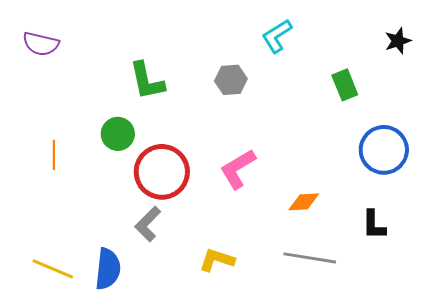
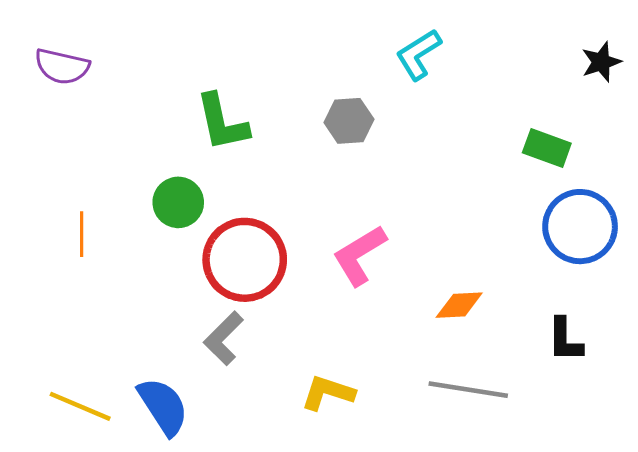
green rectangle: (345, 85) -> (547, 148), moved, turned -48
blue semicircle: (108, 269) -> (163, 406), turned -39

